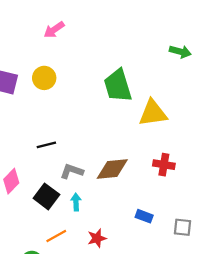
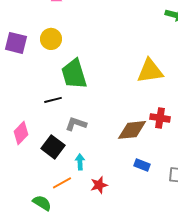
green trapezoid: (118, 86) -> (74, 74), moved
brown diamond: (112, 169) -> (132, 130), moved
cyan arrow: (76, 202) -> (80, 162), moved

